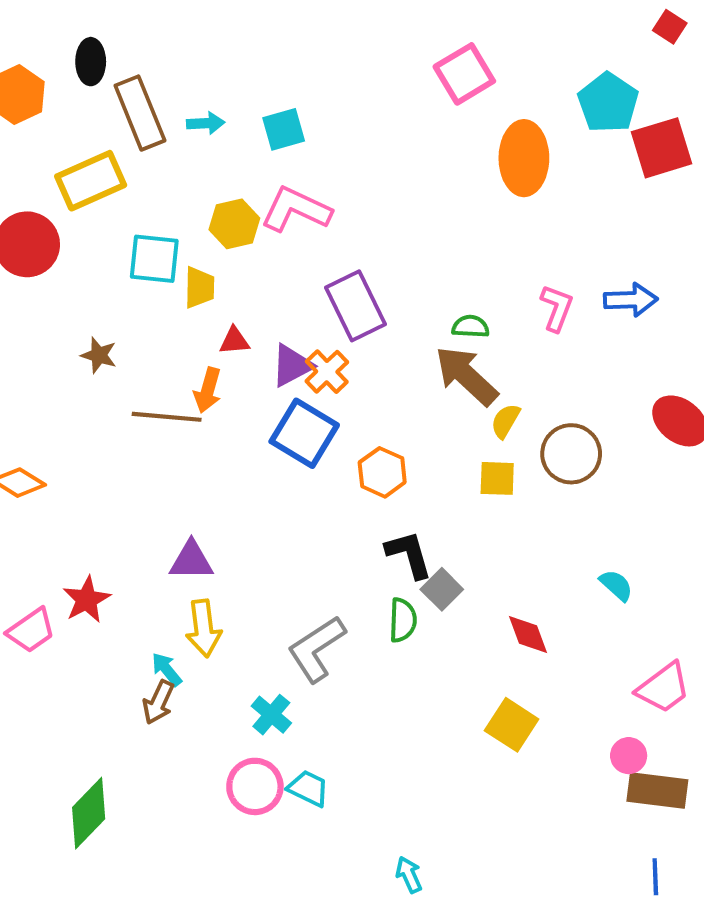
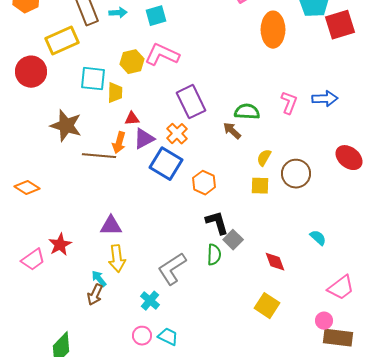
green semicircle: (471, 326) -> (247, 112), size x1.4
brown star: (99, 355) -> (66, 126), size x1.8
purple triangle: (292, 365) -> (144, 139), moved
brown arrow: (466, 376) -> (232, 131), moved, size x0.6
pink circle: (255, 786) -> (142, 336), size x0.7

